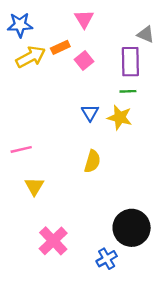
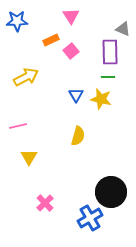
yellow arrow: (31, 57) -> (26, 77), moved
pink cross: (53, 241) -> (45, 203), size x0.7
blue cross: (107, 259) -> (90, 218), size x1.4

